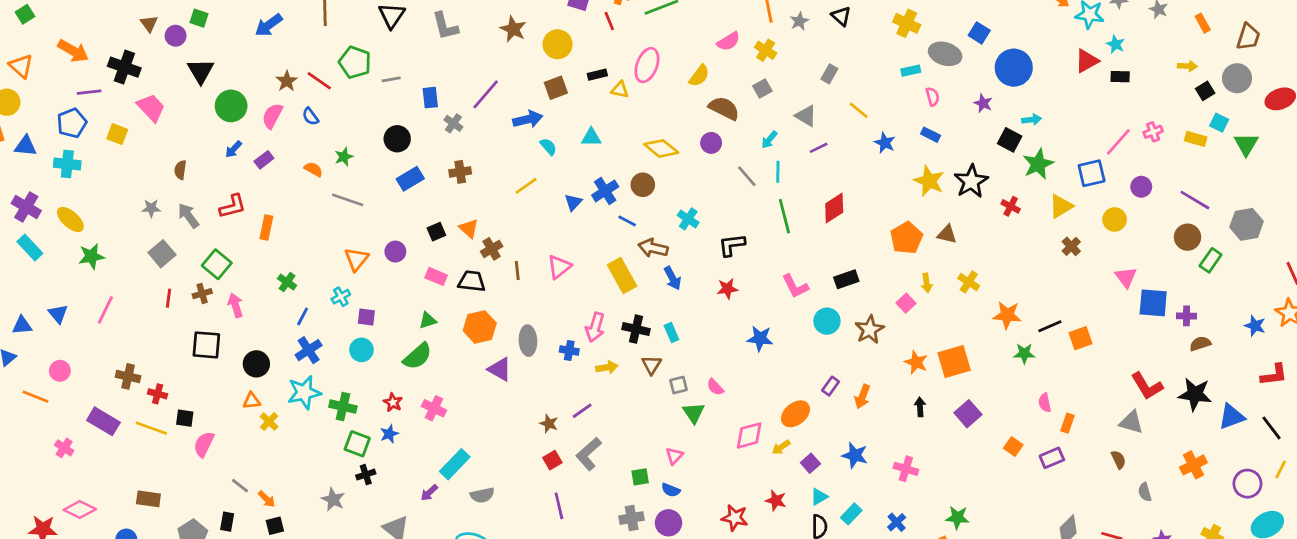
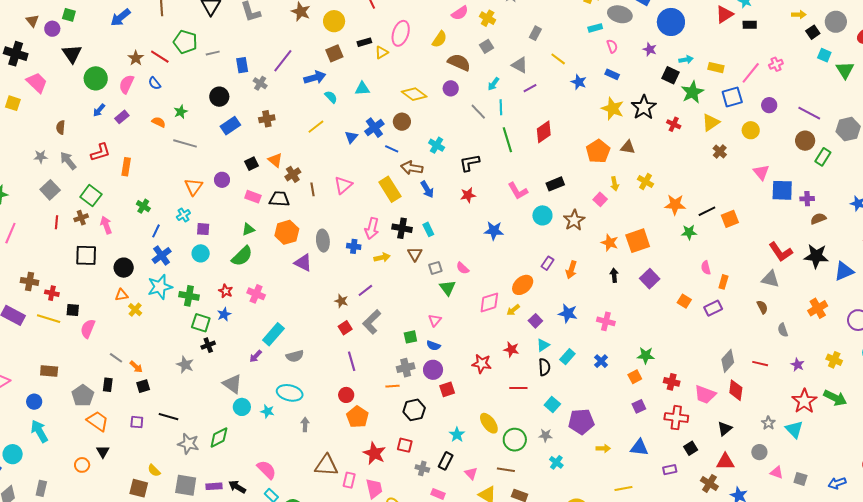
yellow triangle: (620, 90) -> (382, 52), turned -40
yellow rectangle: (1196, 139) -> (716, 68), moved

